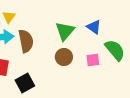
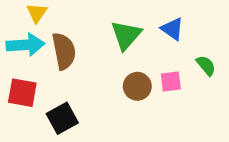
green semicircle: (115, 50) -> (206, 66), size x0.6
brown circle: (64, 57) -> (137, 86), moved

